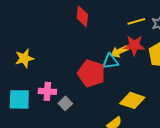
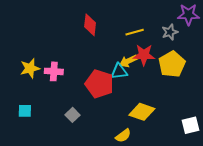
yellow line: (136, 21) -> (135, 32), moved
pink cross: (47, 91) -> (54, 71), moved
cyan square: (19, 99) -> (25, 111), size x0.6

